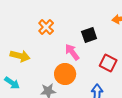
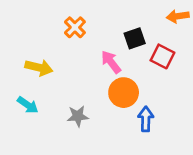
red square: (108, 63) -> (162, 56), moved
orange circle: (65, 74) -> (124, 93), moved

